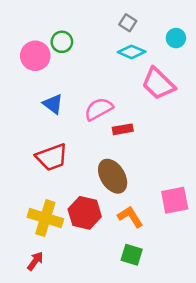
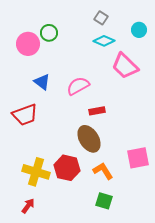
red rectangle: (123, 129) -> (97, 111), moved
red trapezoid: (52, 157) -> (25, 115), moved

